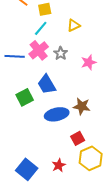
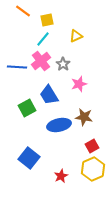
pink star: (89, 62) -> (79, 84), moved
red square: (78, 138) -> (92, 146), moved
blue square: (27, 169) -> (29, 158), moved

